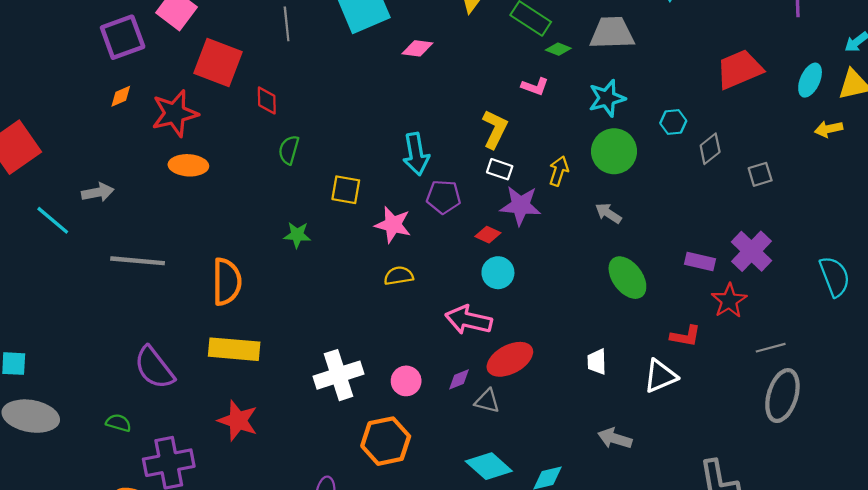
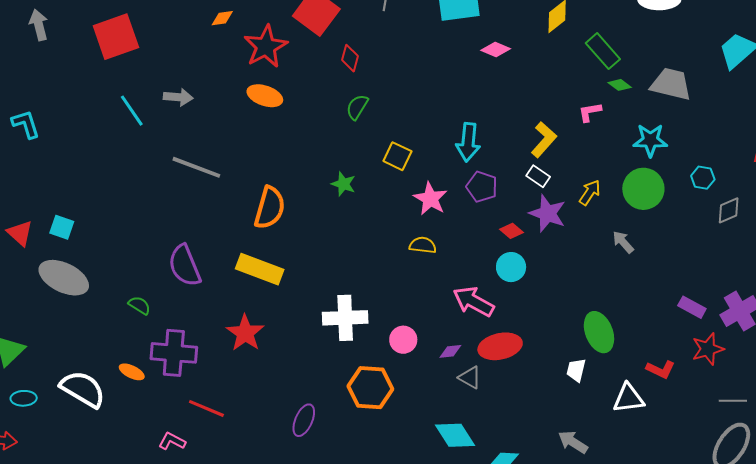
pink L-shape: (535, 86) -> (590, 112), turned 135
red star: (175, 113) -> (266, 47), turned -30
green ellipse: (627, 278) -> (599, 332), moved

